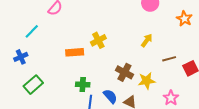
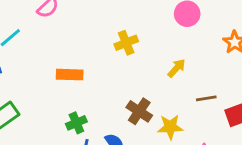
yellow cross: (98, 40) -> (126, 43), moved
green cross: (83, 85) -> (76, 123), turned -32

